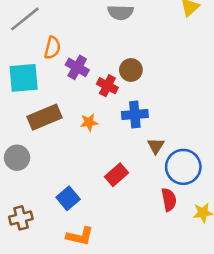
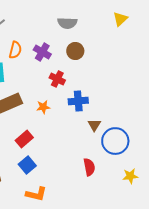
purple cross: (77, 67) -> (42, 52), moved
brown circle: (131, 70) -> (75, 51), moved
red rectangle: (117, 175) -> (24, 139), moved
red semicircle: (169, 200) -> (89, 167), moved

